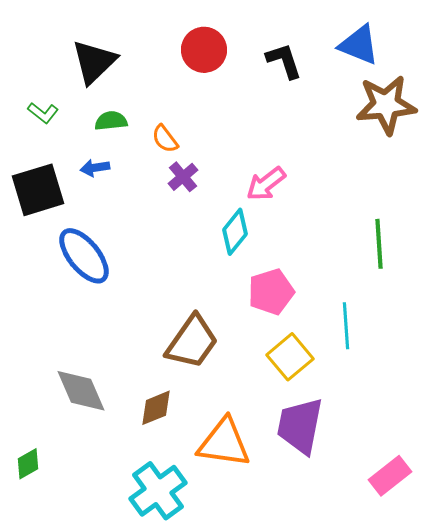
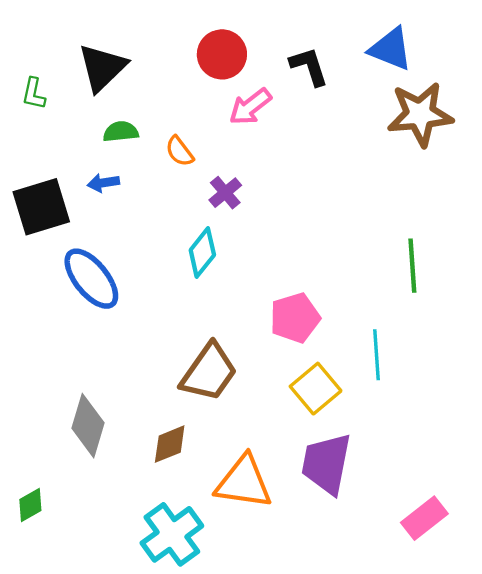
green L-shape: (43, 113) -> (34, 94), moved, turned 64
purple cross: (183, 177) -> (225, 193), moved
pink arrow: (266, 184) -> (250, 107), moved
cyan diamond: (235, 232) -> (202, 253), moved
gray diamond: (81, 391) -> (88, 426), turned 40

